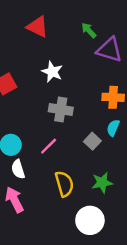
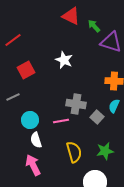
red triangle: (38, 27) -> (71, 16), moved
gray cross: (61, 110) -> (76, 104), moved
pink line: (49, 146) -> (61, 121), turned 35

